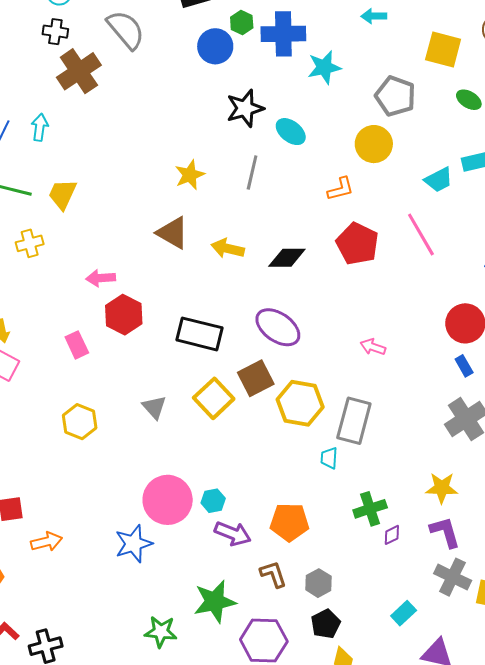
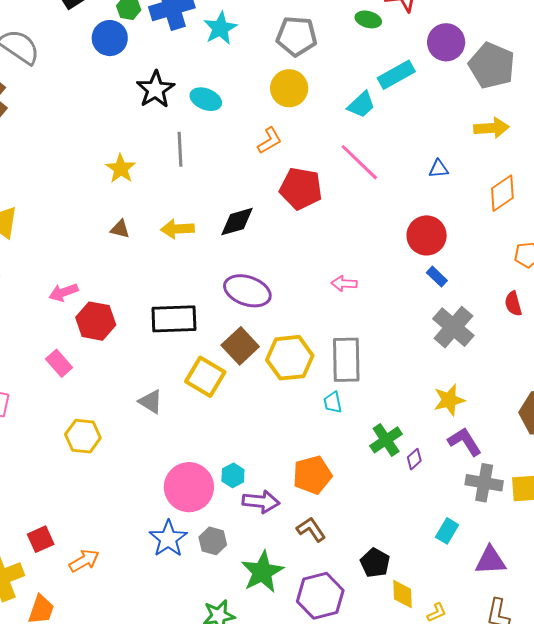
brown triangle: (173, 233) -> (120, 229), size x0.6
gray hexagon: (318, 583) -> (213, 541), moved

